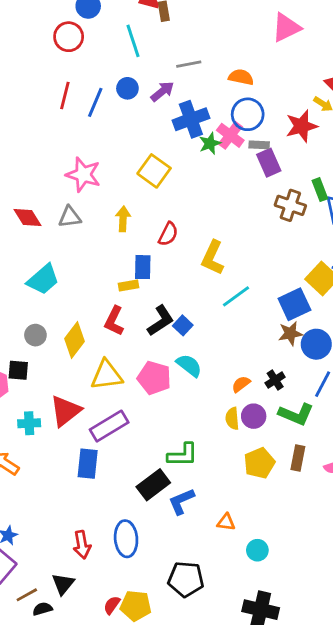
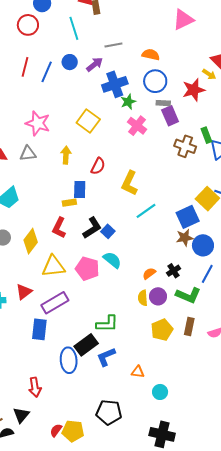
pink cross: (230, 135) -> (137, 126), moved
red triangle: (65, 411) -> (24, 292), size x0.7
blue ellipse: (126, 539) -> (69, 360), moved

